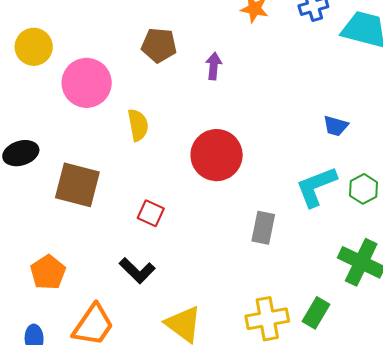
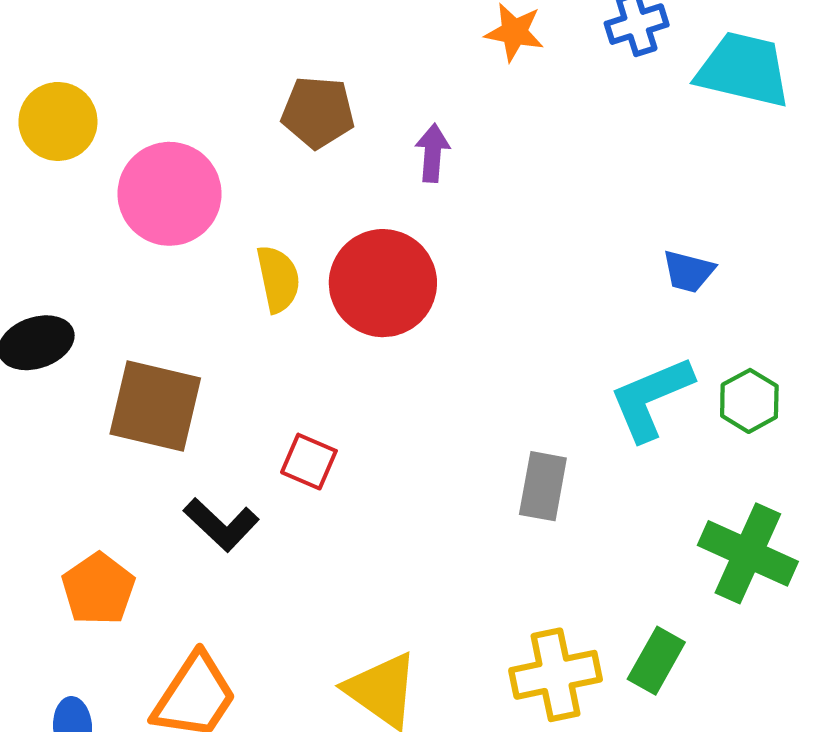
red circle: (217, 155) -> (383, 283), moved
black L-shape: (137, 271) -> (221, 525), moved

